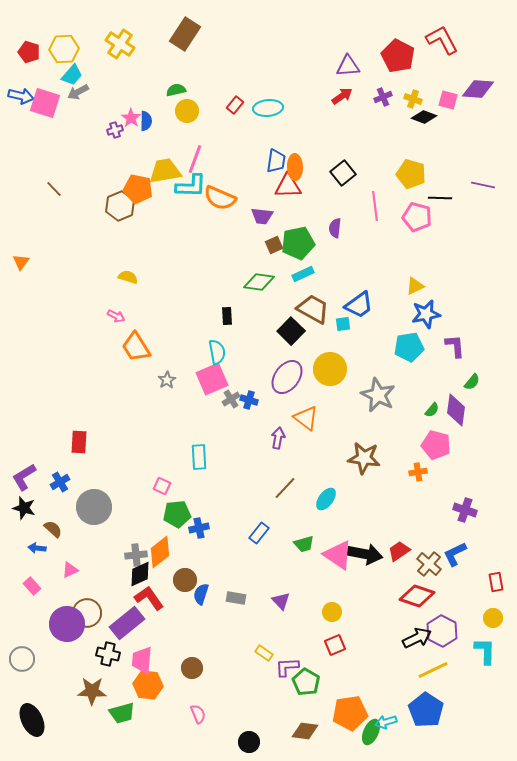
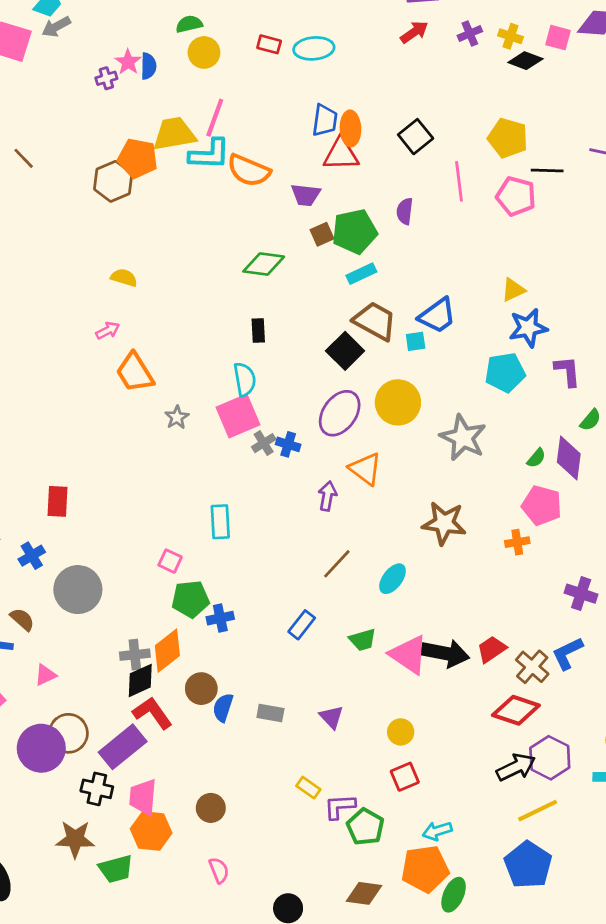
red rectangle: (235, 105) -> (269, 44), turned 66
green diamond: (259, 282) -> (264, 264), moved
pink arrow: (116, 316) -> (108, 331), turned -54
cyan arrow: (386, 722) -> (437, 831), moved

